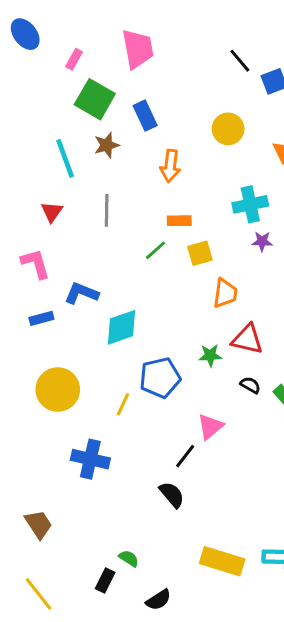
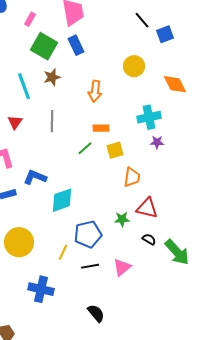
blue rectangle: (145, 116) -> (76, 45), moved
black line: (185, 456) -> (90, 266), moved, turned 42

